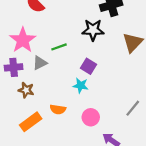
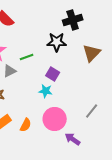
orange semicircle: (58, 109) -> (26, 125), moved, turned -72
pink circle: (91, 117) -> (55, 119), size x1.5

